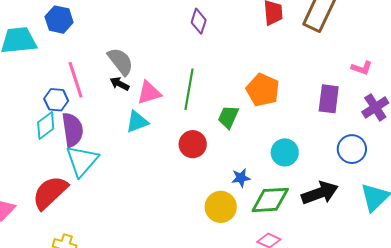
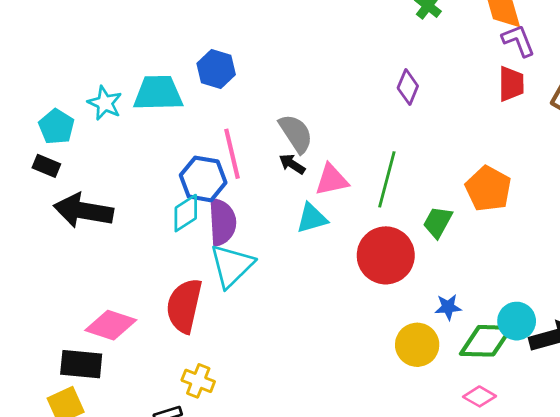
blue hexagon: (56, 100) -> (203, 179), size x1.4
red circle: (193, 144) -> (386, 255), size x1.5
cyan circle: (285, 152) -> (517, 321), moved
red semicircle: (50, 193) -> (184, 306), turned -39

